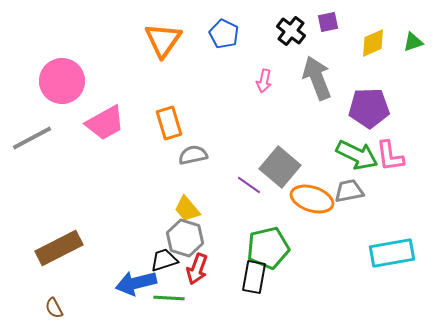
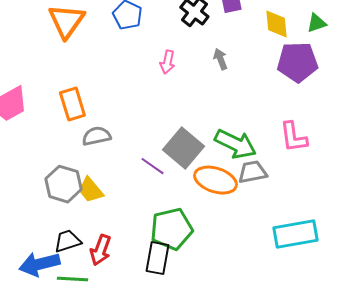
yellow diamond: (373, 43) -> (276, 24), turned -72
gray arrow: (317, 78) -> (220, 59), size x0.5
purple pentagon: (369, 108) -> (297, 62), moved
green arrow: (357, 155) -> (235, 144), moved
gray hexagon: (185, 238) -> (63, 184), moved

